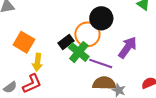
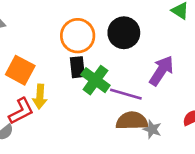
orange circle: (87, 34) -> (78, 36), moved
black rectangle: (66, 42) -> (77, 67), turned -56
red L-shape: (32, 84) -> (21, 111), moved

